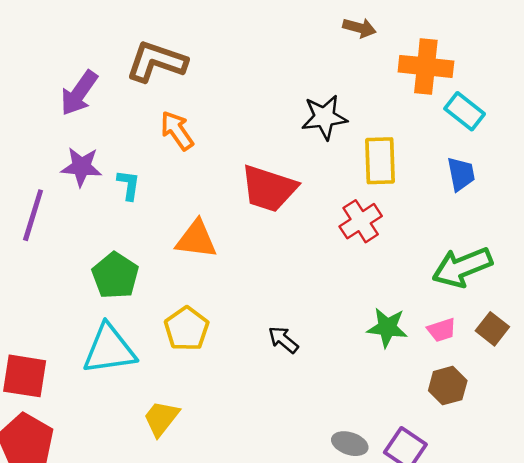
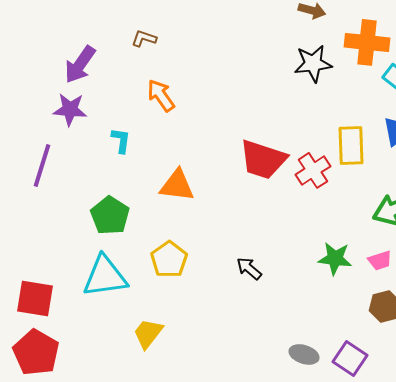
brown L-shape: (156, 62) -> (144, 38), size x0.5
black star: (324, 117) -> (313, 63), moved
yellow rectangle: (380, 161) -> (351, 145), moved
purple star: (81, 167) -> (70, 109), moved
red trapezoid: (269, 189) -> (263, 159), moved

